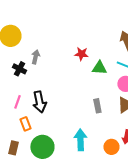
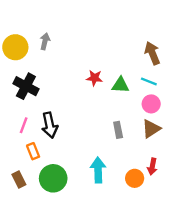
red star: (81, 54) -> (94, 78), moved
gray arrow: (35, 57) -> (45, 41), moved
black cross: (19, 69) -> (26, 86), size x1.5
brown rectangle: (13, 148) -> (19, 180), turned -40

